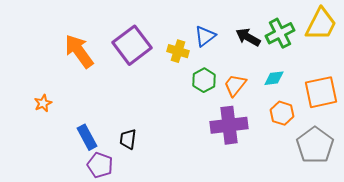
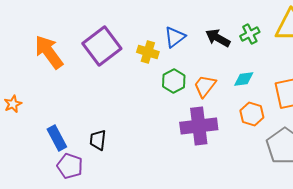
green cross: (280, 33) -> (250, 34), size x0.7

